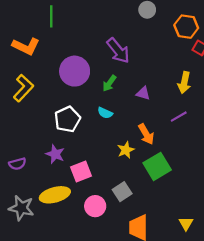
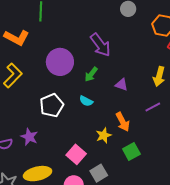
purple star: (55, 154) -> (29, 137), moved
green square: (157, 166) -> (131, 152), size x0.7
pink square: (81, 172) -> (76, 154), moved, turned -30

